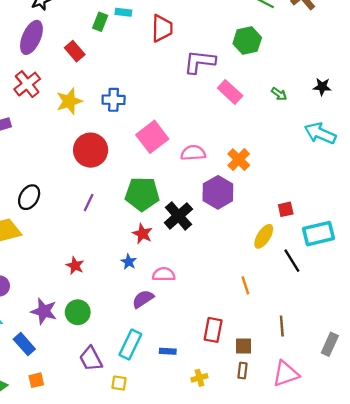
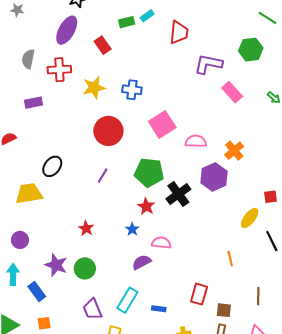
cyan rectangle: (123, 12) -> (147, 16), turned -48
green rectangle: (100, 22) -> (127, 22), turned 49
red cross: (27, 84) -> (59, 70), turned 30

